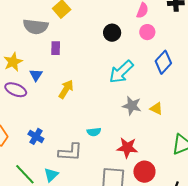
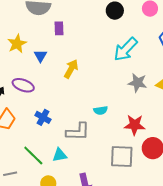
purple ellipse: (16, 90) -> (23, 85), moved
cyan triangle: (51, 175) -> (60, 155), turned 35

